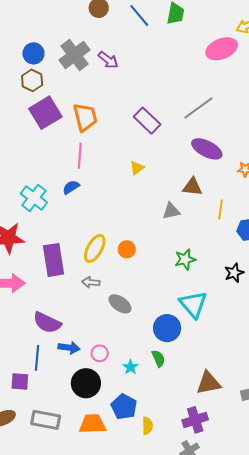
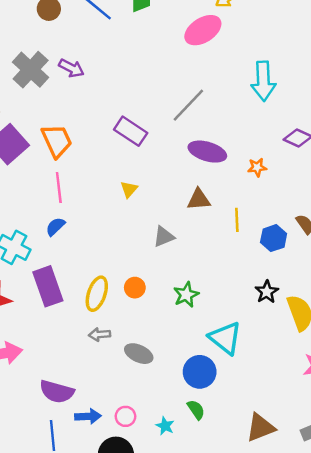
gray triangle: (171, 211) -> (164, 237), moved
green star: (185, 259) -> (186, 295), moved
purple rectangle: (54, 260) -> (48, 286), moved

